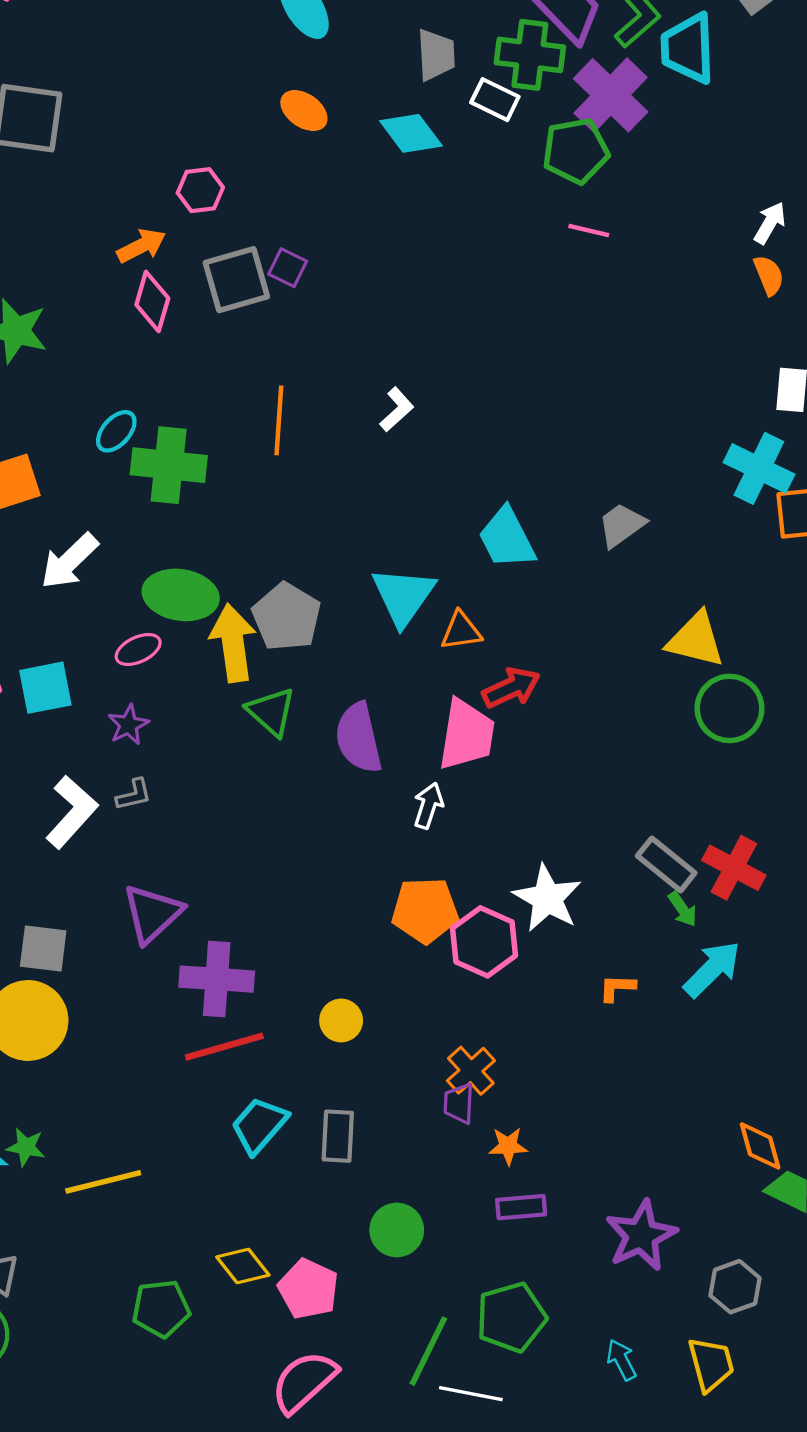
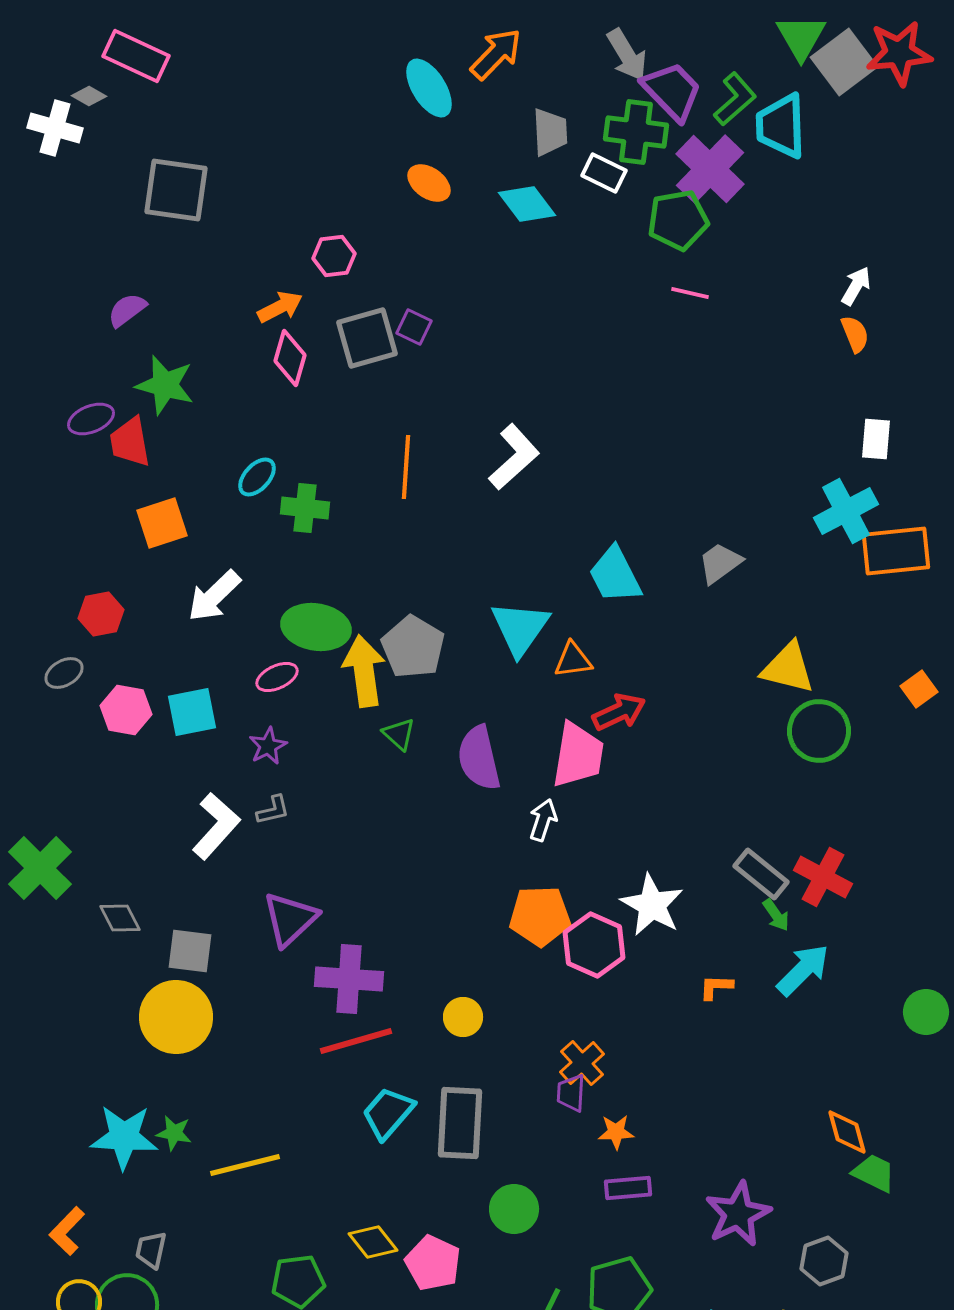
white L-shape: (397, 409) -> (514, 457), size x1.6
green cross: (169, 465) -> (305, 508), size x0.7
cyan cross: (759, 468) -> (846, 511), turned 36
green triangle: (271, 712) -> (399, 734), size x0.7
gray rectangle: (338, 1136) -> (460, 1123), size x1.5

